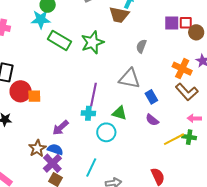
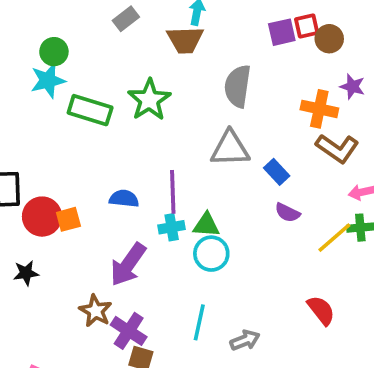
gray semicircle: (141, 46) -> (238, 86), size x1.6
green triangle: (119, 113) -> (206, 225), moved
purple arrow: (61, 128) -> (128, 264), size x1.4
blue semicircle: (55, 149) -> (124, 199), moved

